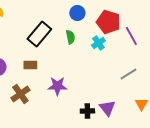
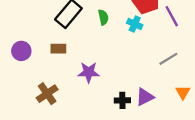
cyan cross: (98, 43) -> (135, 24), turned -32
brown cross: (20, 94) -> (47, 94), moved
purple triangle: (107, 108) -> (145, 97), turned 42

